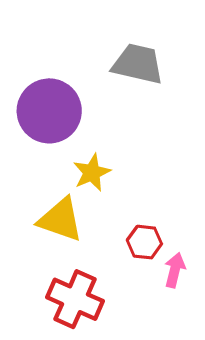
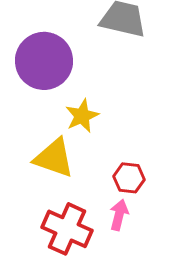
pink arrow: (175, 270) -> (119, 215), moved

